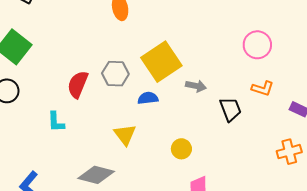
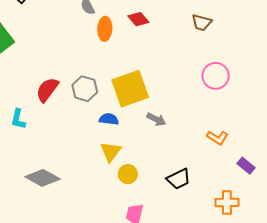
pink circle: (257, 45) -> (216, 76), moved
black trapezoid: (230, 109) -> (179, 179), moved, turned 70
yellow triangle: (125, 135) -> (111, 152), moved

